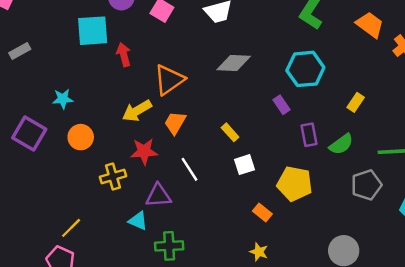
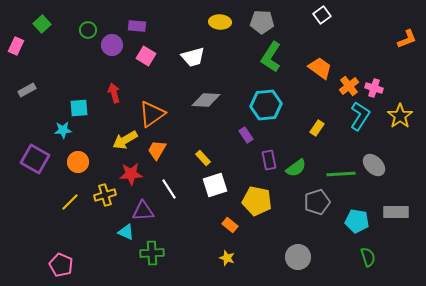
cyan square: (93, 31) -> (79, 108), moved, size x0.7
yellow rectangle: (356, 102) -> (317, 128), moved
white square: (244, 165) -> (215, 185), size x1.4
yellow line: (71, 228) -> (70, 202), moved

